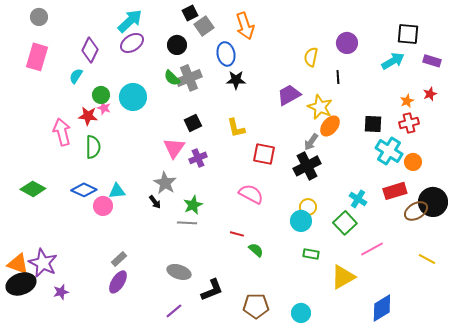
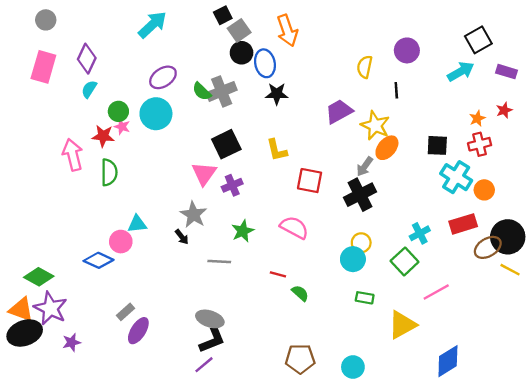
black square: (408, 34) -> (478, 40), turned -35
purple ellipse: (132, 43) -> (163, 77), moved
black circle: (177, 45) -> (242, 53), moved
purple diamond: (90, 50) -> (87, 59), moved
black square: (193, 123) -> (226, 144), size x1.4
green diamond: (33, 189) -> (39, 277), moved
blue diamond: (84, 190) -> (98, 260), moved
cyan cross: (358, 199) -> (420, 233), turned 30
green star: (193, 205) -> (243, 231), moved
gray rectangle: (119, 259) -> (125, 312), moved
yellow line: (427, 259) -> (510, 270), moved
black L-shape: (212, 290) -> (212, 340), moved

